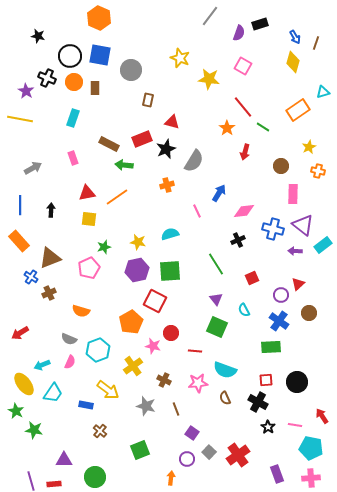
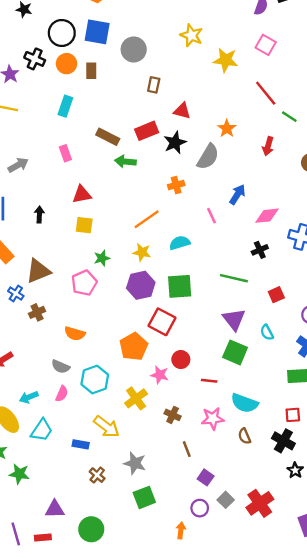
orange star: (227, 128) -> (227, 128), moved
orange line: (117, 197) -> (147, 219), moved
green line: (216, 264) -> (234, 278), turned -45
purple triangle: (216, 299) -> (234, 319), size x1.5
gray star: (146, 406) -> (135, 463), moved

